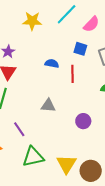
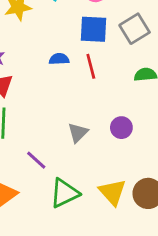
blue square: (80, 49) -> (93, 29), size x1.5
gray triangle: (48, 105) -> (78, 133), moved, turned -35

